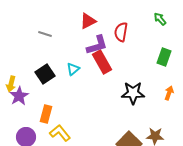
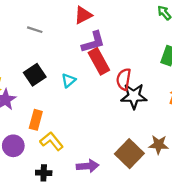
red semicircle: (121, 32) -> (124, 79), moved
cyan triangle: (73, 69) -> (68, 80), moved

